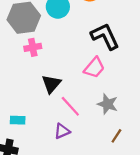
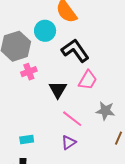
black L-shape: (105, 36) -> (75, 51), moved
black triangle: (51, 84) -> (58, 90), moved

